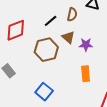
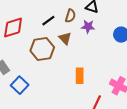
purple star: (86, 45) -> (88, 27), moved
blue square: (44, 92) -> (20, 85), moved

